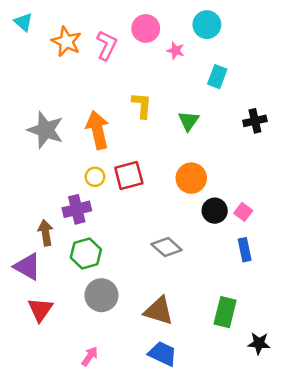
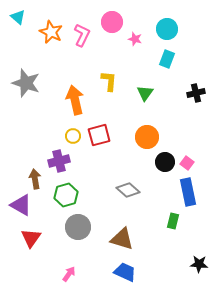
cyan circle: (207, 25) -> (167, 29), moved
gray star: (46, 130) -> (26, 83), moved
blue rectangle: (245, 250) -> (188, 192), size x1.5
green rectangle: (225, 312) -> (173, 221), moved, size x0.7

